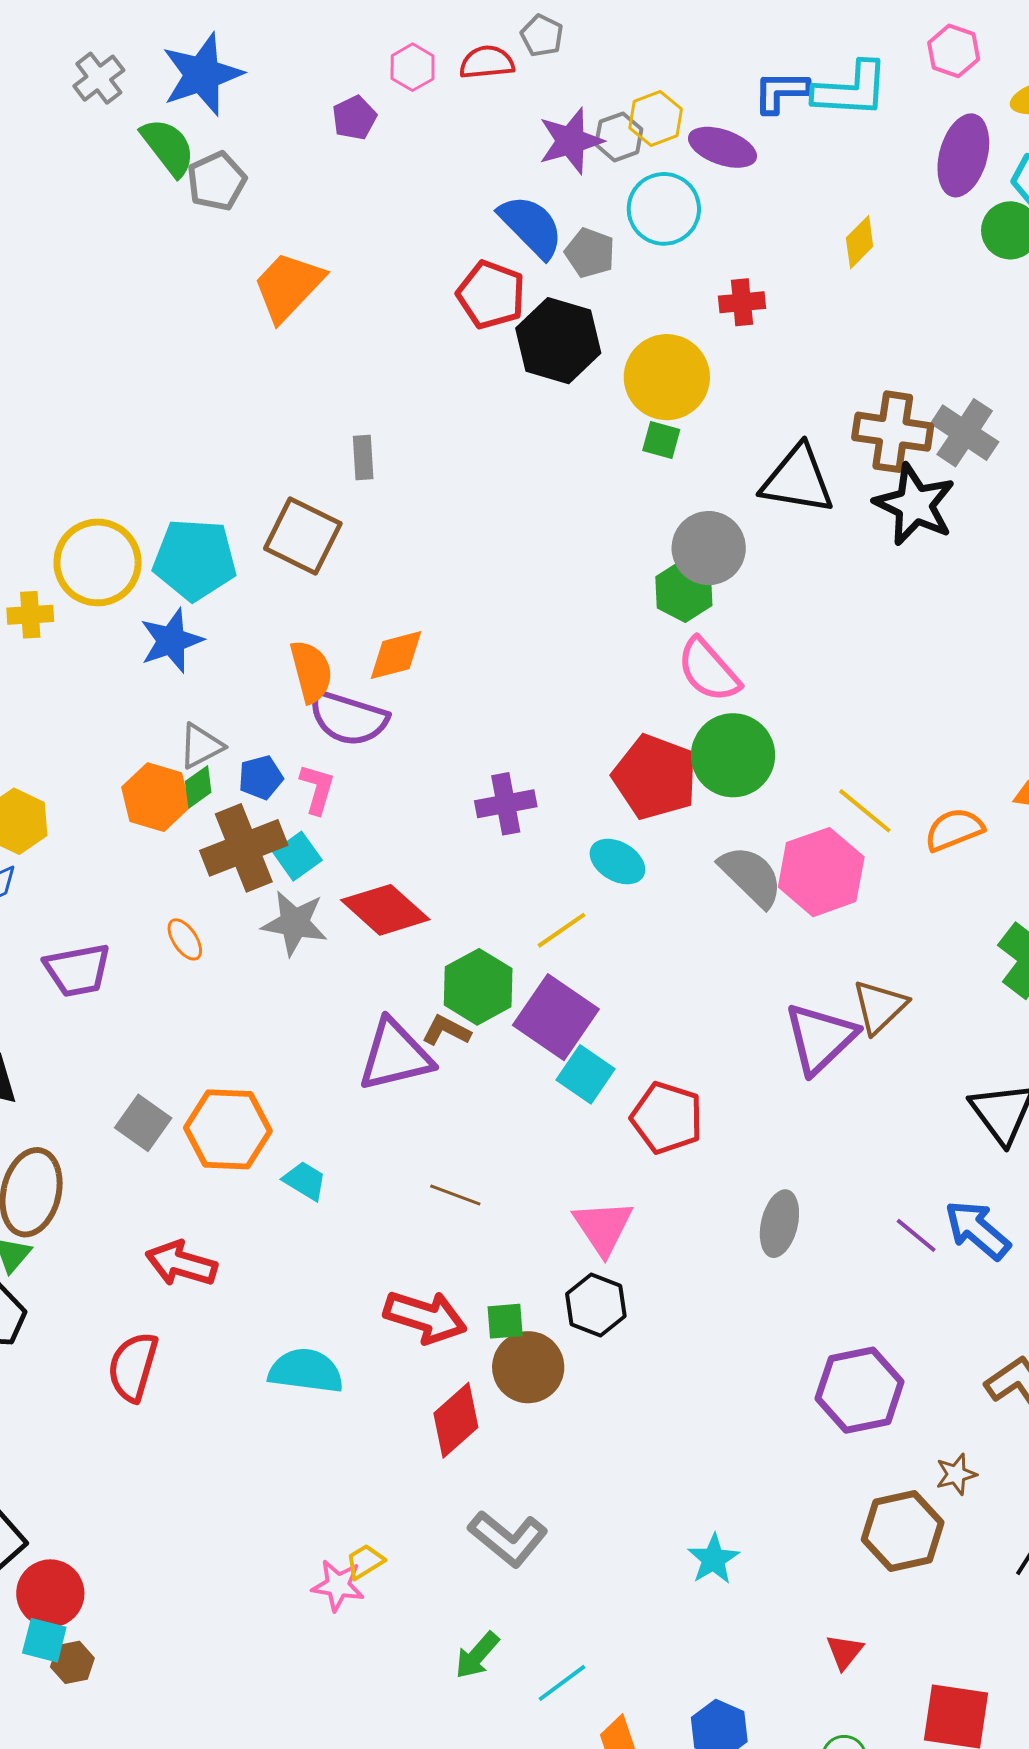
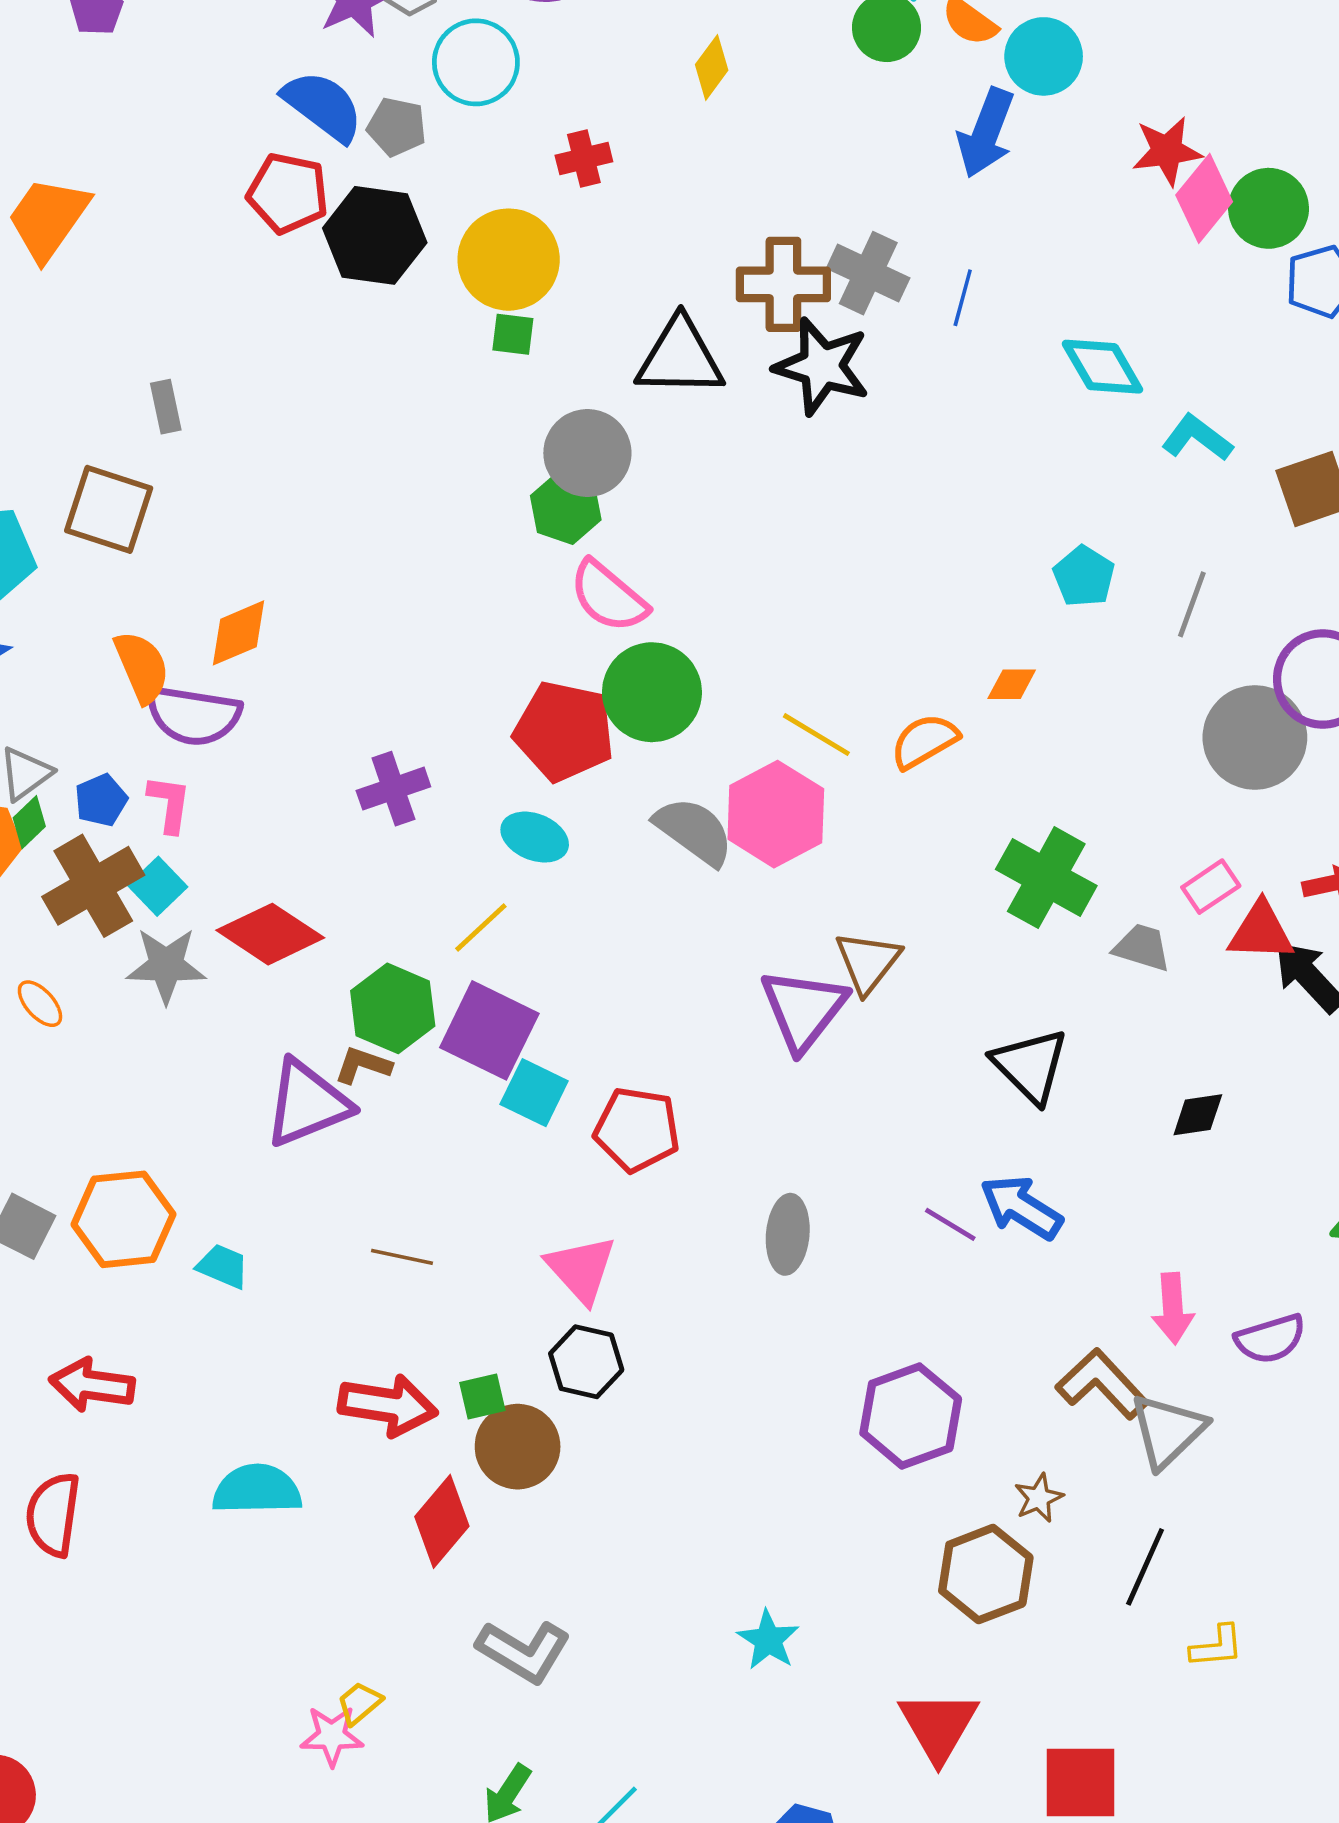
red triangle: (845, 1652) -> (938, 1726), size x1.8

